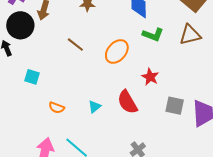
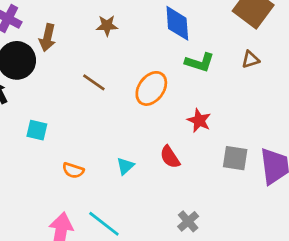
brown triangle: (190, 35) -> (250, 60), size x0.6
red semicircle: (127, 102) -> (170, 157), size x0.7

